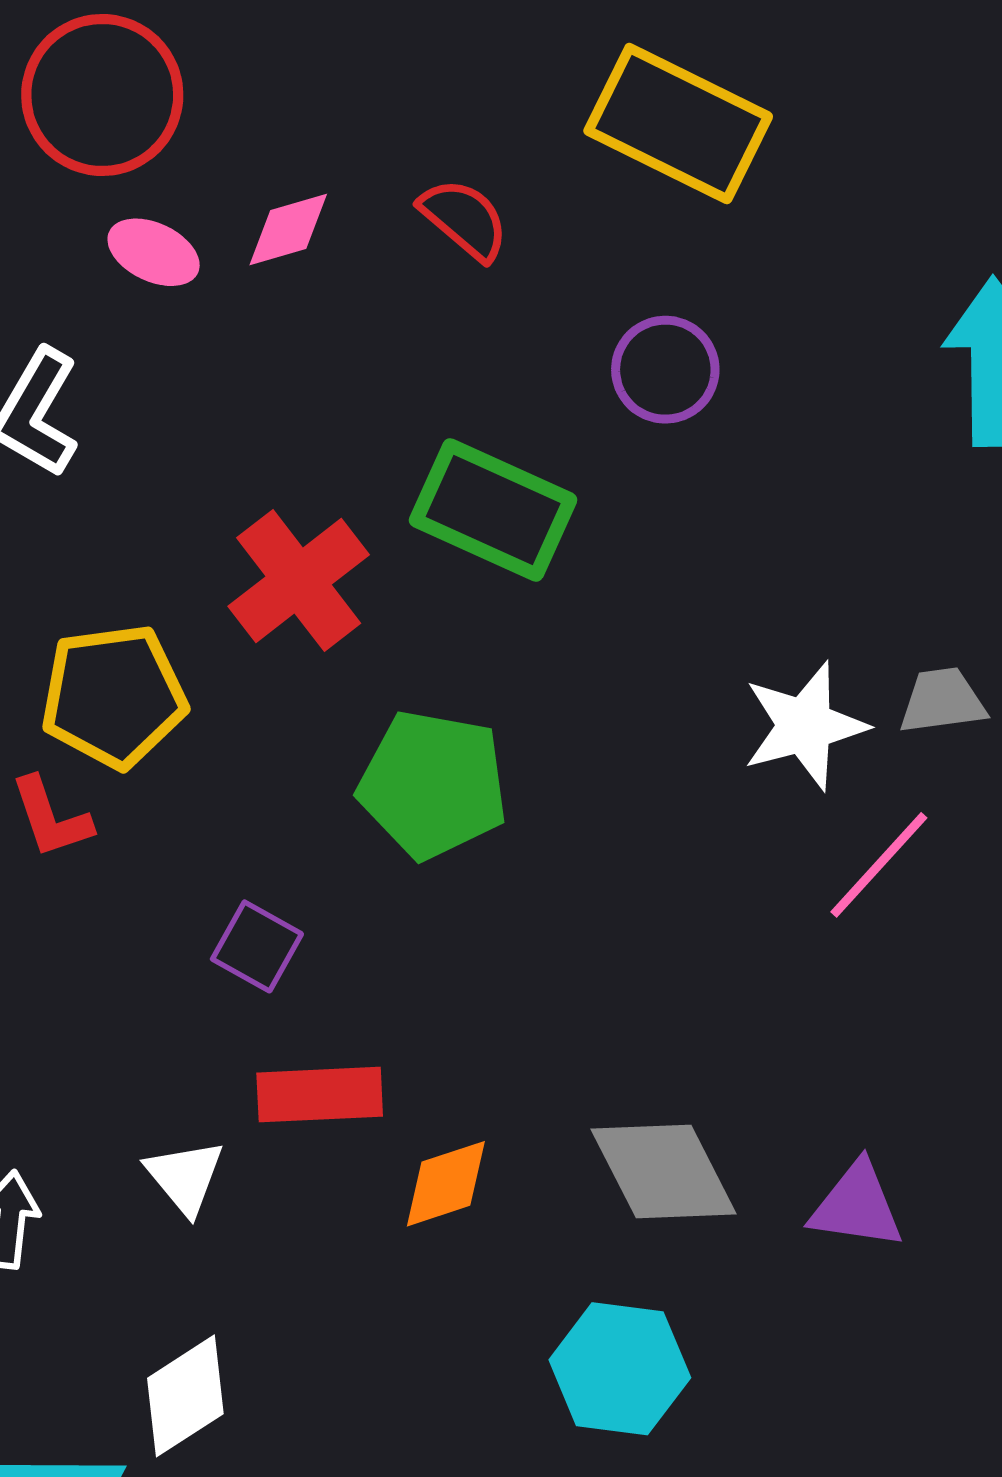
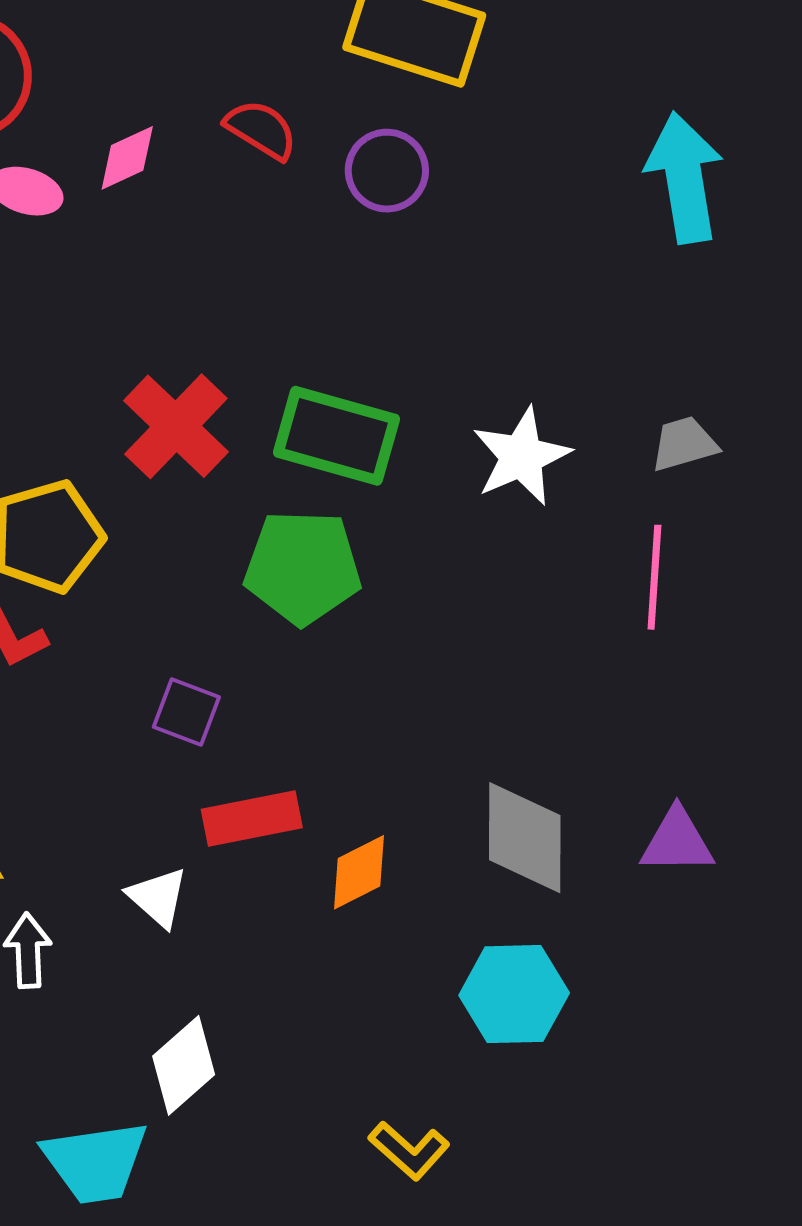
purple circle: (665, 370) -> (387, 171), moved
green rectangle: (493, 510) -> (336, 436), moved
white star: (805, 726) -> (521, 456), moved
pink line: (879, 865) -> (654, 577), turned -30
gray diamond: (664, 1171) -> (525, 838), turned 36

